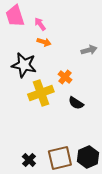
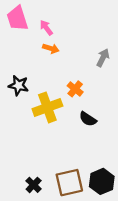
gray arrow: (89, 50) -> (103, 58), turned -49
black star: (24, 65) -> (19, 85), moved, size x0.7

